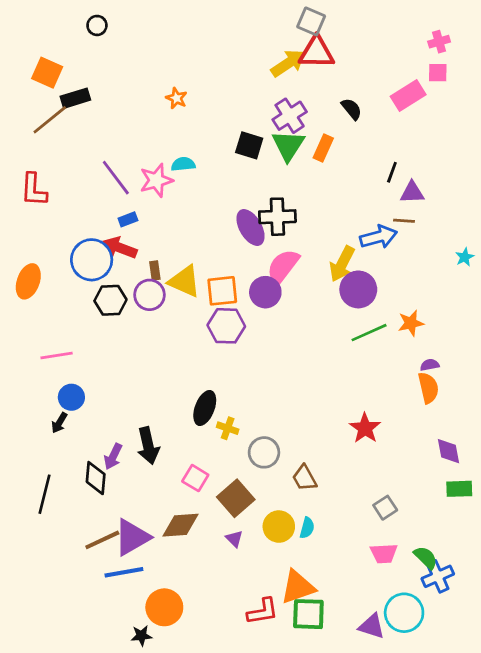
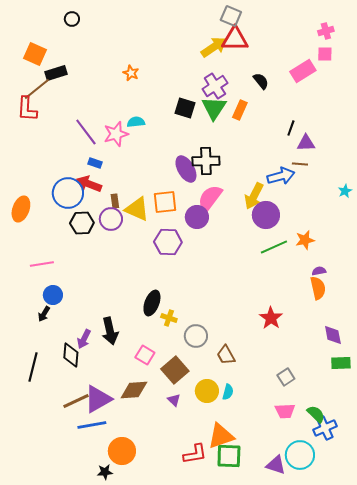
red L-shape: (34, 190) -> (27, 109), moved
blue rectangle: (128, 219) -> (95, 163), turned 40
orange square: (222, 291) -> (165, 202), moved

